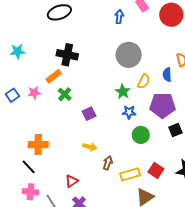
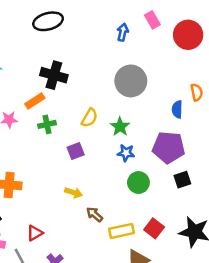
yellow semicircle: (144, 81) -> (89, 118), moved
green cross: (65, 94) -> (47, 124), turned 32
brown arrow: (108, 163) -> (94, 214), turned -72
red triangle: (72, 181) -> (35, 233), moved

